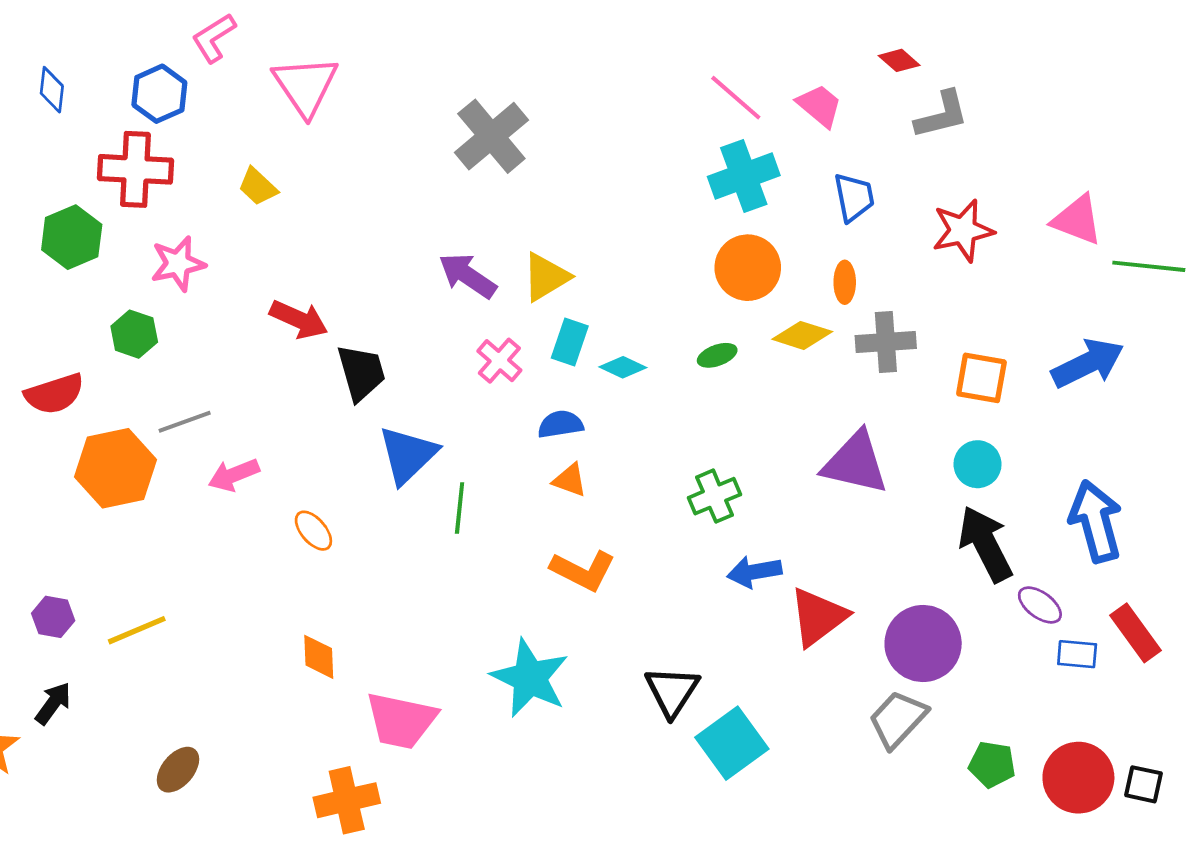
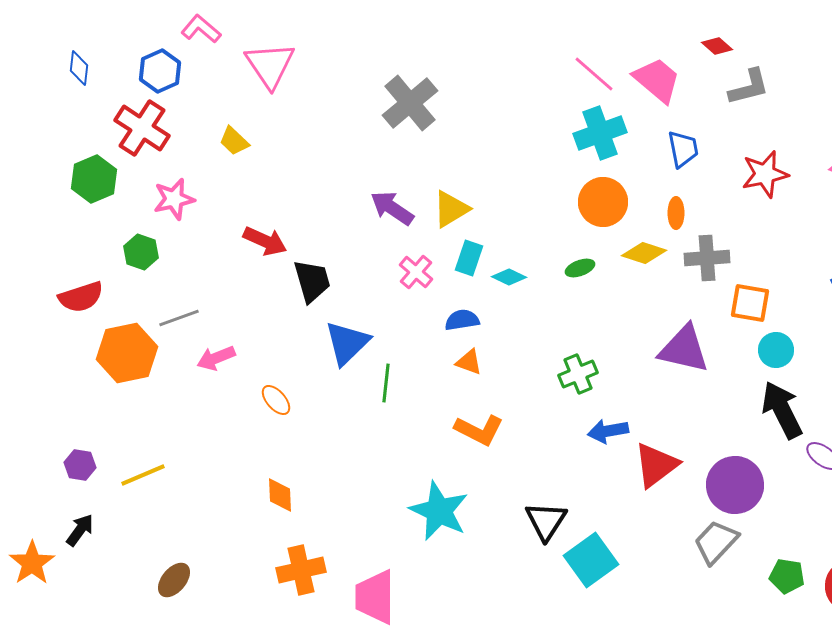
pink L-shape: (214, 38) -> (201, 29), turned 72
pink trapezoid: (819, 106) -> (657, 80), size x1.4
red cross: (135, 169) -> (142, 128), turned 30
orange square: (981, 378) -> (750, 303), moved
pink trapezoid: (401, 721) -> (375, 597), moved, turned 78
orange cross: (347, 800) -> (301, 570), moved

